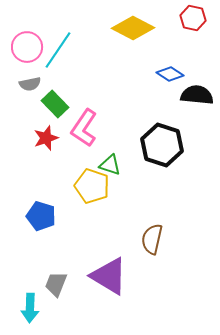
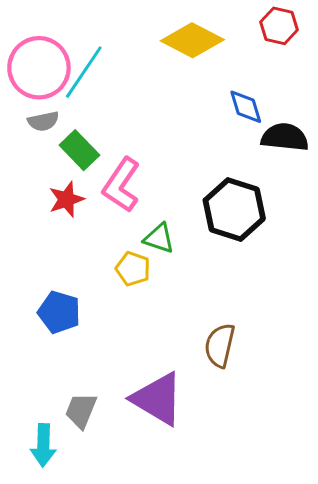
pink circle: (27, 47) -> (39, 68), size x1.4
blue diamond: (170, 74) -> (246, 107), turned 40
yellow pentagon: (92, 186) -> (133, 269), size x0.7

